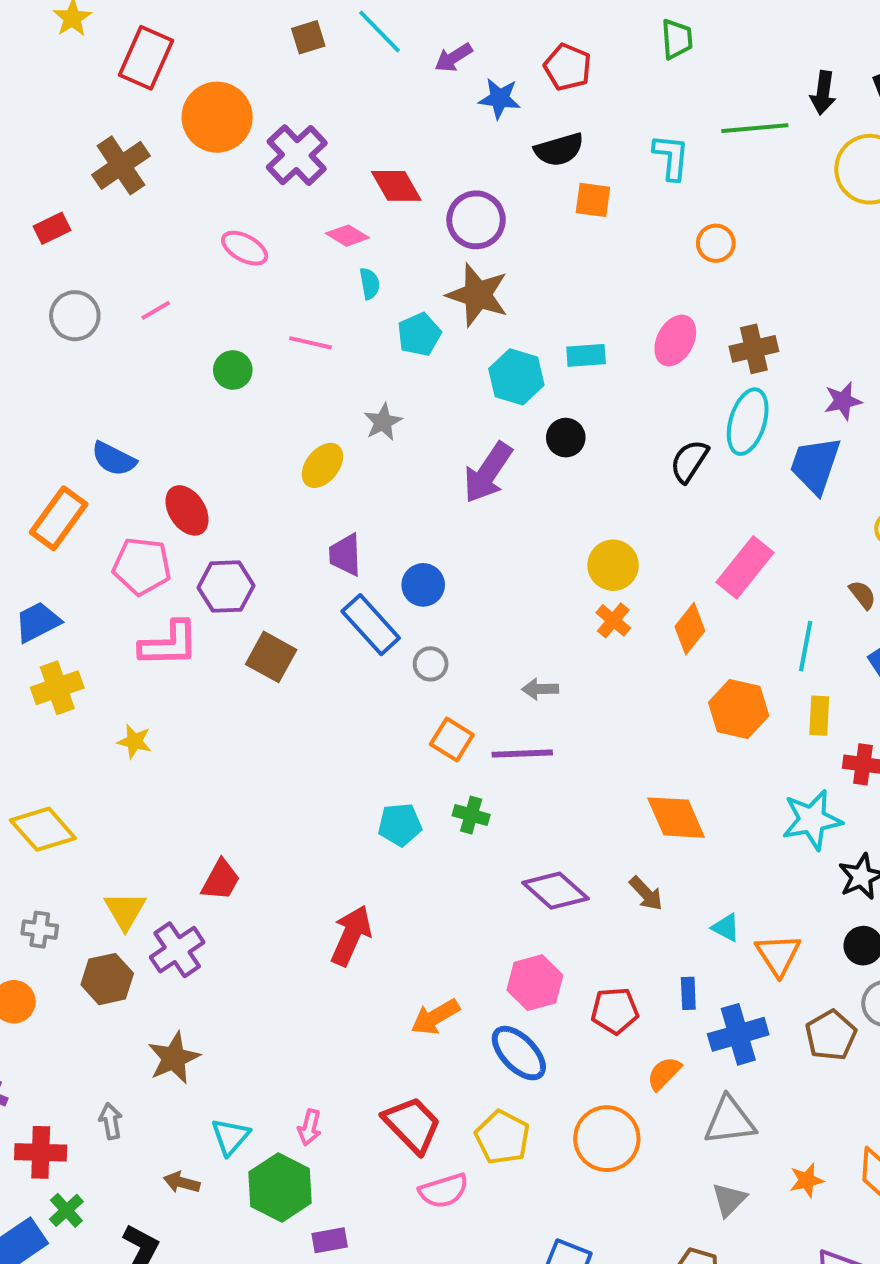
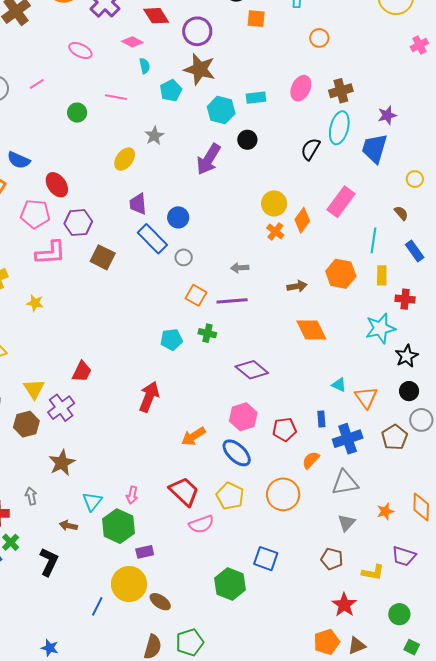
orange diamond: (690, 629) -> (302, 220), moved
brown arrow: (646, 893) -> (297, 286), moved, turned -54

